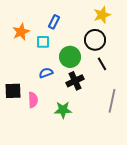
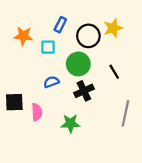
yellow star: (102, 15) -> (113, 28), moved
orange star: (21, 32) -> (23, 36), turned 30
black circle: (95, 40) -> (88, 36), moved

